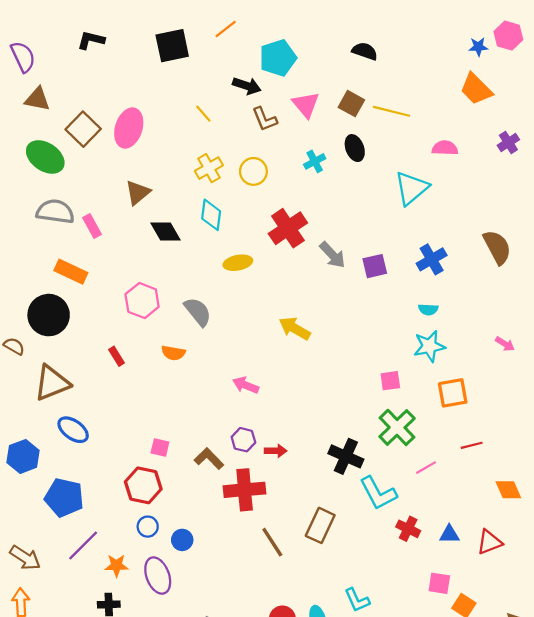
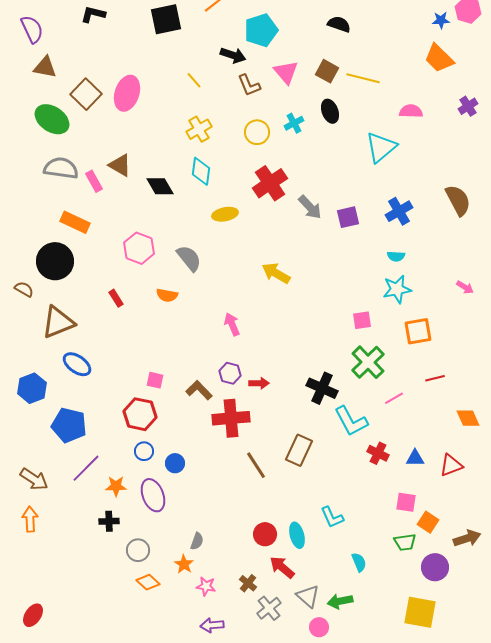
yellow circle: (253, 171) -> (257, 132), moved
brown triangle: (138, 193) -> (120, 165), moved, turned -50
pink arrow: (246, 385) -> (232, 324), turned 45

